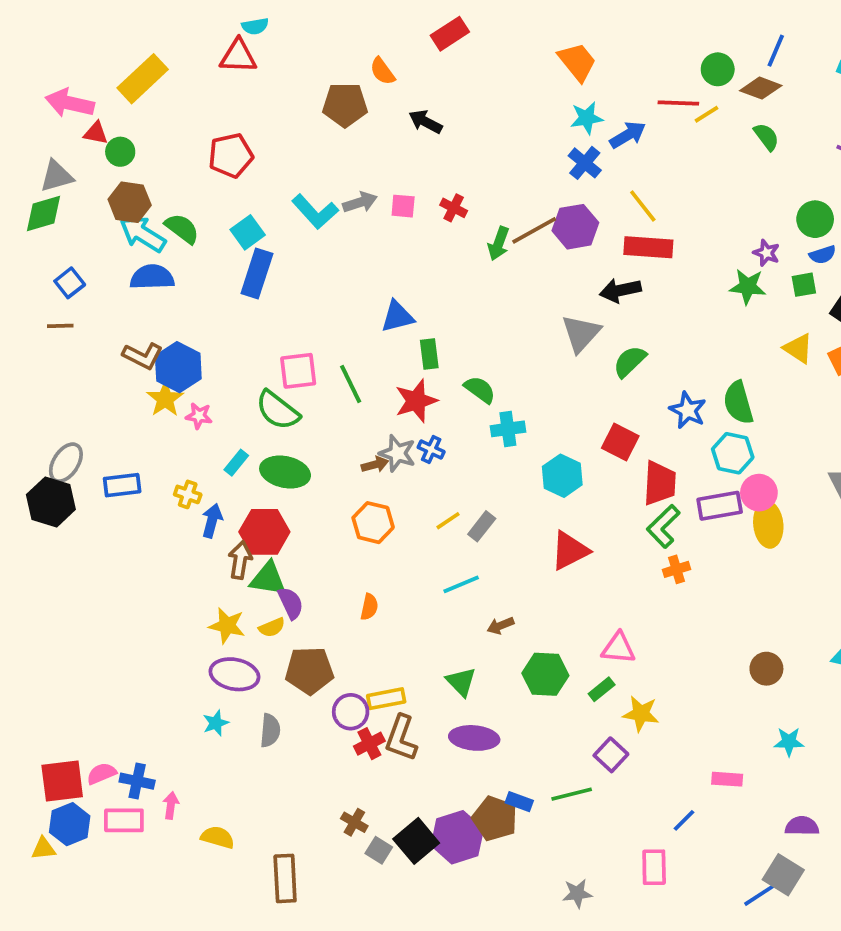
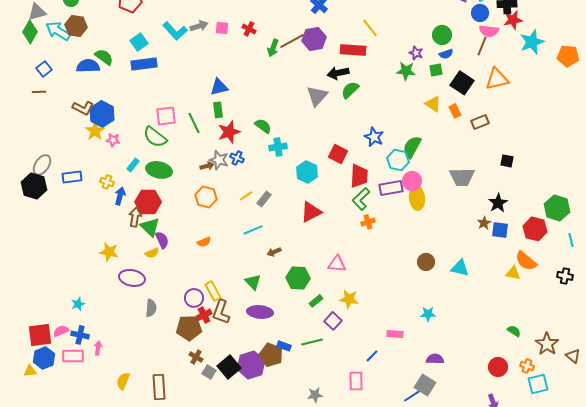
yellow line: (643, 206) -> (370, 28), moved
green diamond: (43, 214) -> (30, 32), turned -45
green semicircle: (182, 229) -> (104, 57), moved
cyan arrow: (143, 234) -> (58, 31), moved
blue rectangle: (257, 273) -> (144, 64), turned 65
green rectangle: (429, 354) -> (218, 110), moved
green semicircle: (630, 361) -> (350, 90), moved
green semicircle: (738, 403) -> (412, 147), moved, turned 45
green triangle: (268, 579) -> (150, 227), turned 35
orange semicircle: (369, 607) -> (204, 242), turned 56
yellow star: (227, 626) -> (109, 252), moved
brown circle: (766, 669) -> (426, 262), moved
brown pentagon: (309, 671) -> (189, 328), moved
green rectangle: (602, 689) -> (316, 301), moved
yellow rectangle: (386, 699) -> (213, 291), turned 72
cyan star: (216, 723) -> (78, 304), moved
yellow semicircle: (218, 837) -> (123, 381), moved, turned -84

